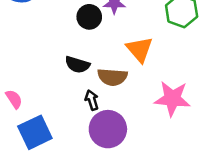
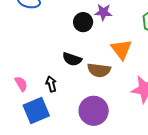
black arrow: (92, 100) -> (51, 84), moved

